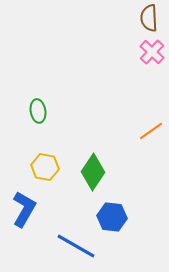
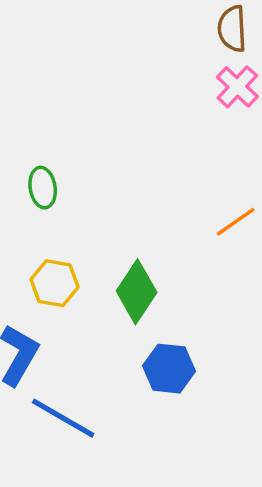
blue line: (76, 246) -> (63, 418), moved

